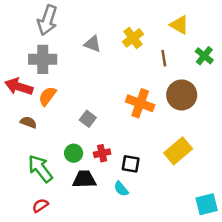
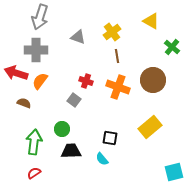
brown line: (164, 58) -> (117, 56), moved
red cross: (102, 153) -> (86, 81), moved, turned 32
green arrow: (40, 169) -> (34, 142), turned 45

